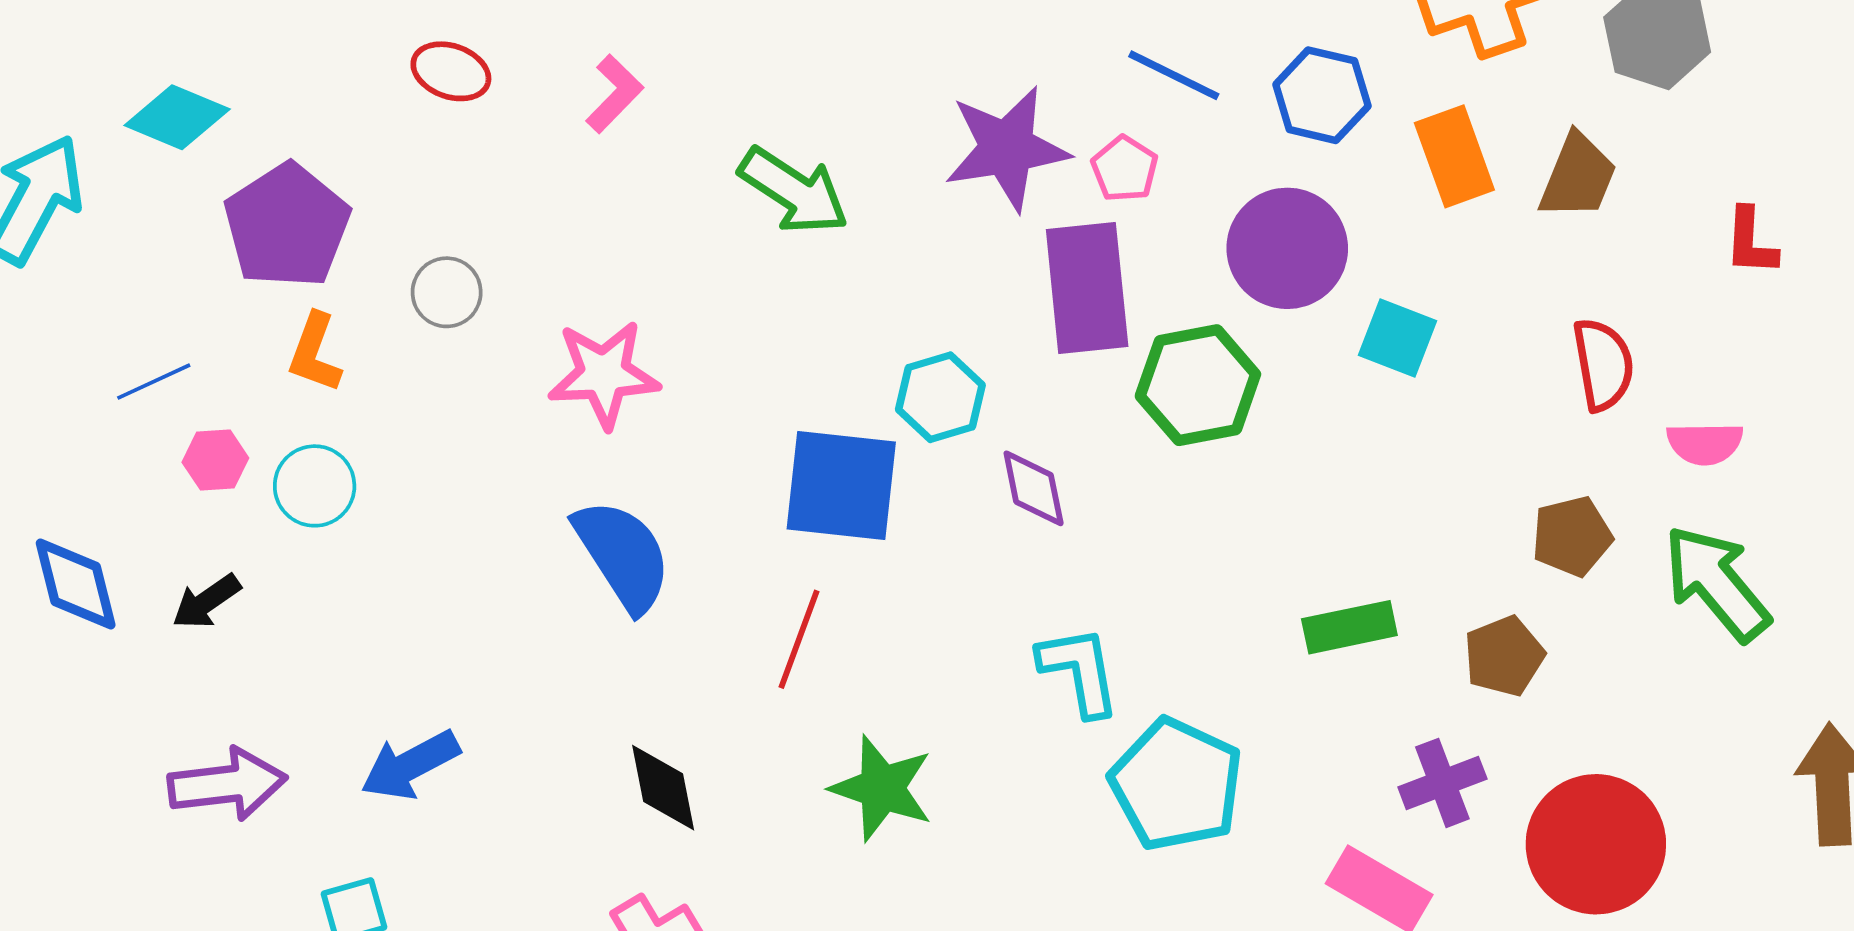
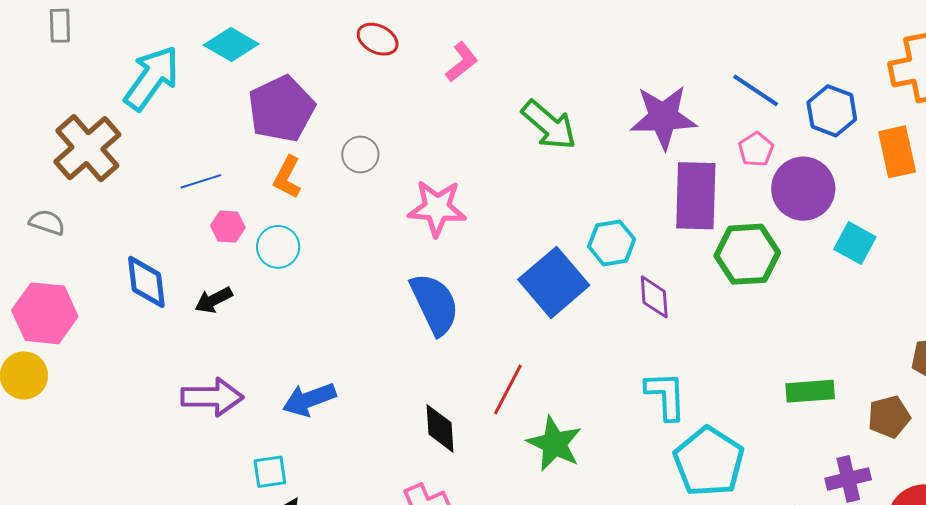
pink pentagon: (1125, 169) -> (756, 149), moved
blue square: (841, 485) -> (554, 282), turned 36
red line: (799, 639) -> (508, 389), moved

